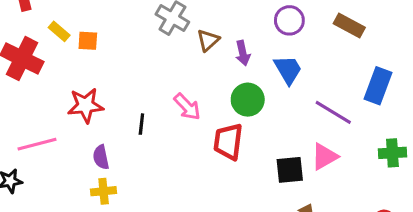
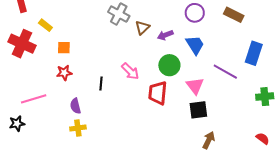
orange square: (88, 41) -> (64, 48), moved
purple arrow: (243, 53) -> (165, 35), turned 84
red star: (86, 105) -> (64, 73), size x0.7
pink triangle: (324, 157) -> (195, 86), moved, turned -36

